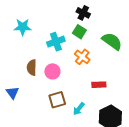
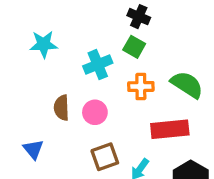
green semicircle: (112, 41) -> (187, 85), moved
orange cross: (82, 57) -> (141, 87), turned -35
red rectangle: (99, 85) -> (170, 129), size x1.6

